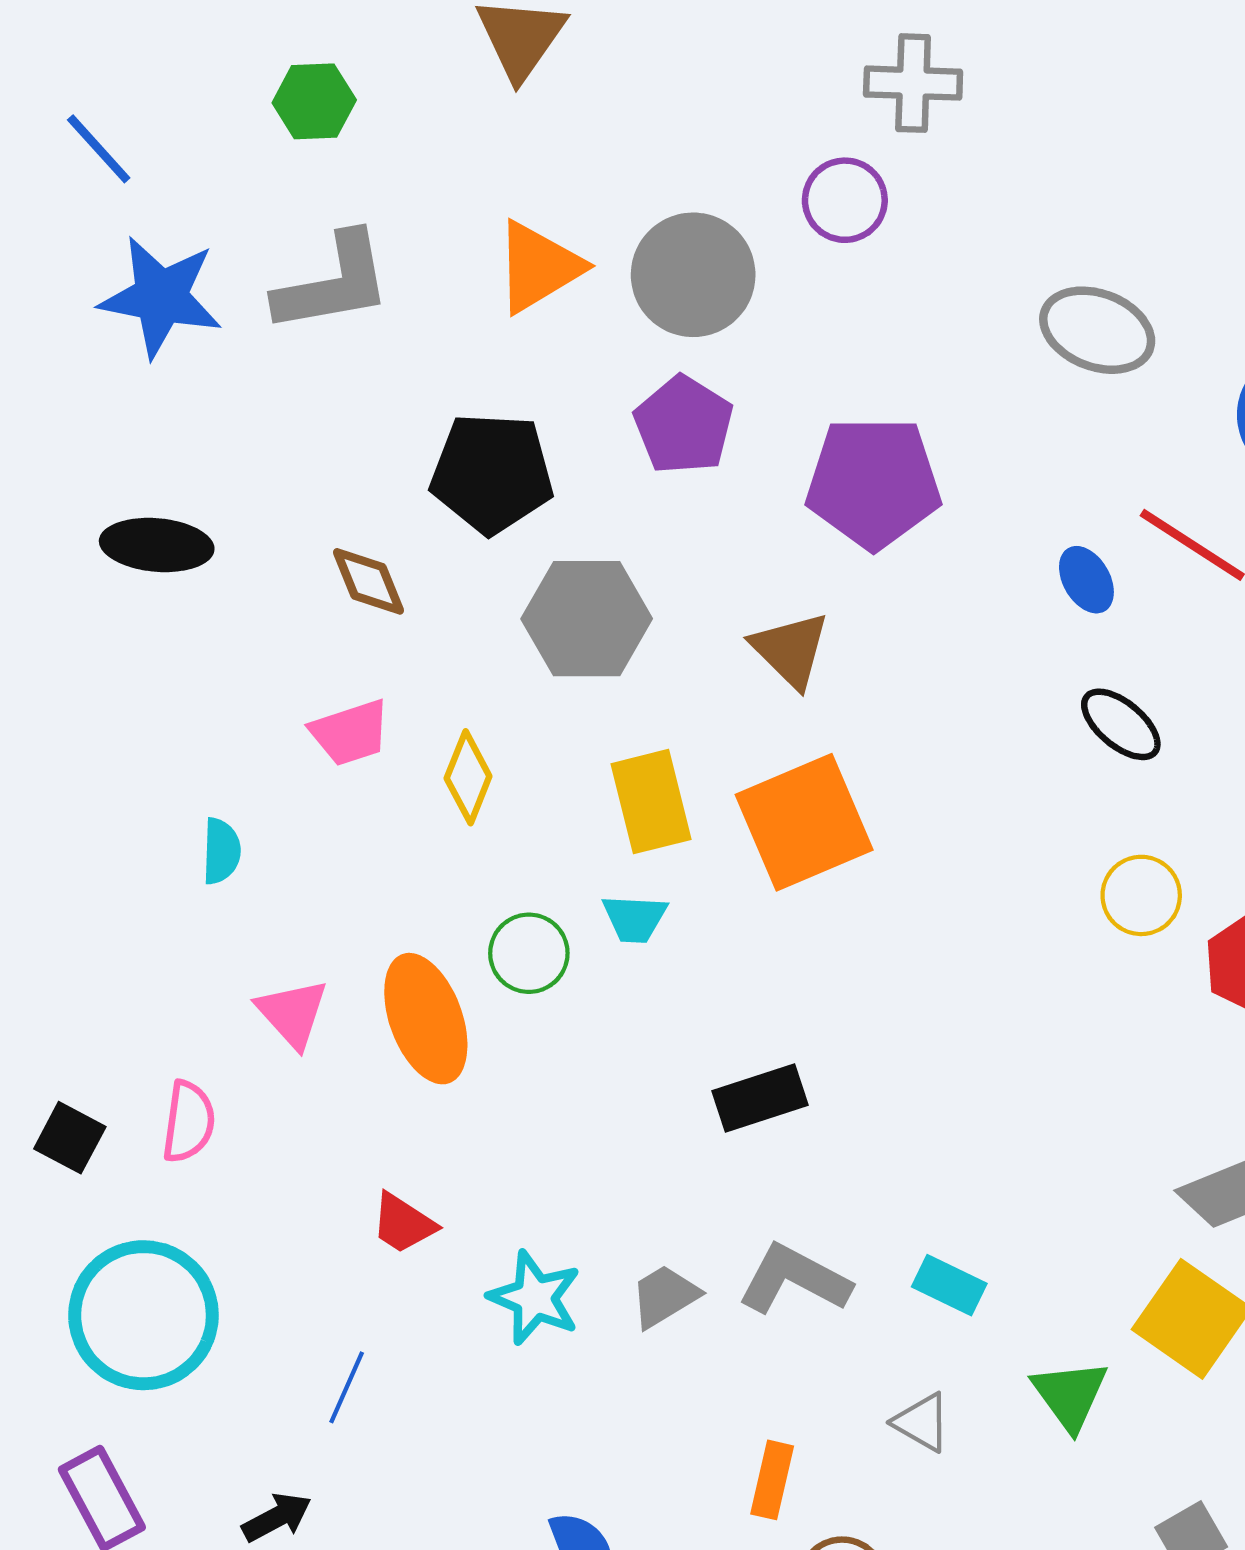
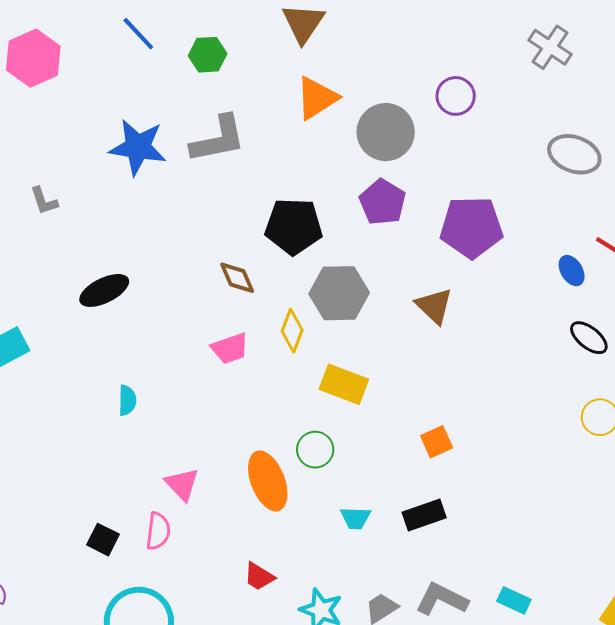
gray cross: (913, 83) -> (550, 47), moved, turned 33
blue line: (99, 149) -> (138, 34), moved
orange triangle: (538, 267) -> (317, 98), moved
black ellipse: (157, 545) -> (104, 290), moved, turned -30
yellow diamond: (468, 777) -> (292, 331), moved
yellow rectangle: (651, 802) -> (344, 384), moved, turned -54
orange square: (804, 822) -> (437, 442), moved, size x0.5
cyan semicircle: (221, 851) -> (127, 400), moved
cyan trapezoid: (635, 918) -> (355, 518), moved
pink triangle: (292, 1013) -> (182, 484), moved

